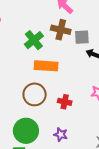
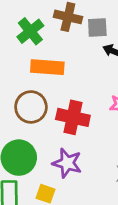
red cross: (65, 102) -> (73, 117), size x1.6
purple star: (61, 135) -> (67, 163), size x1.5

